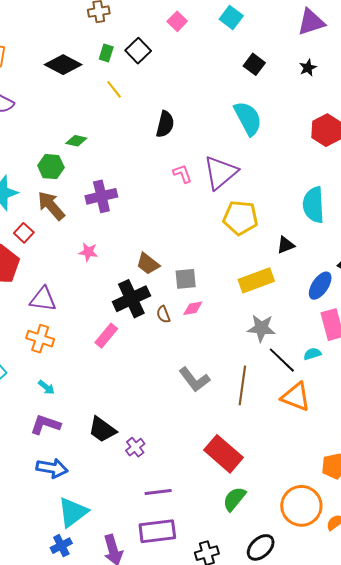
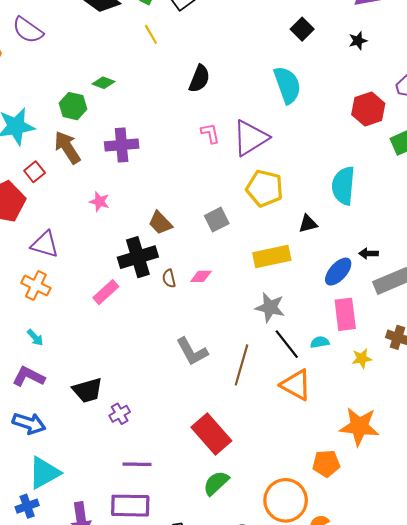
gray square: (186, 279) -> (217, 220), moved, turned -30
black trapezoid: (102, 430) -> (88, 390), turned -60

